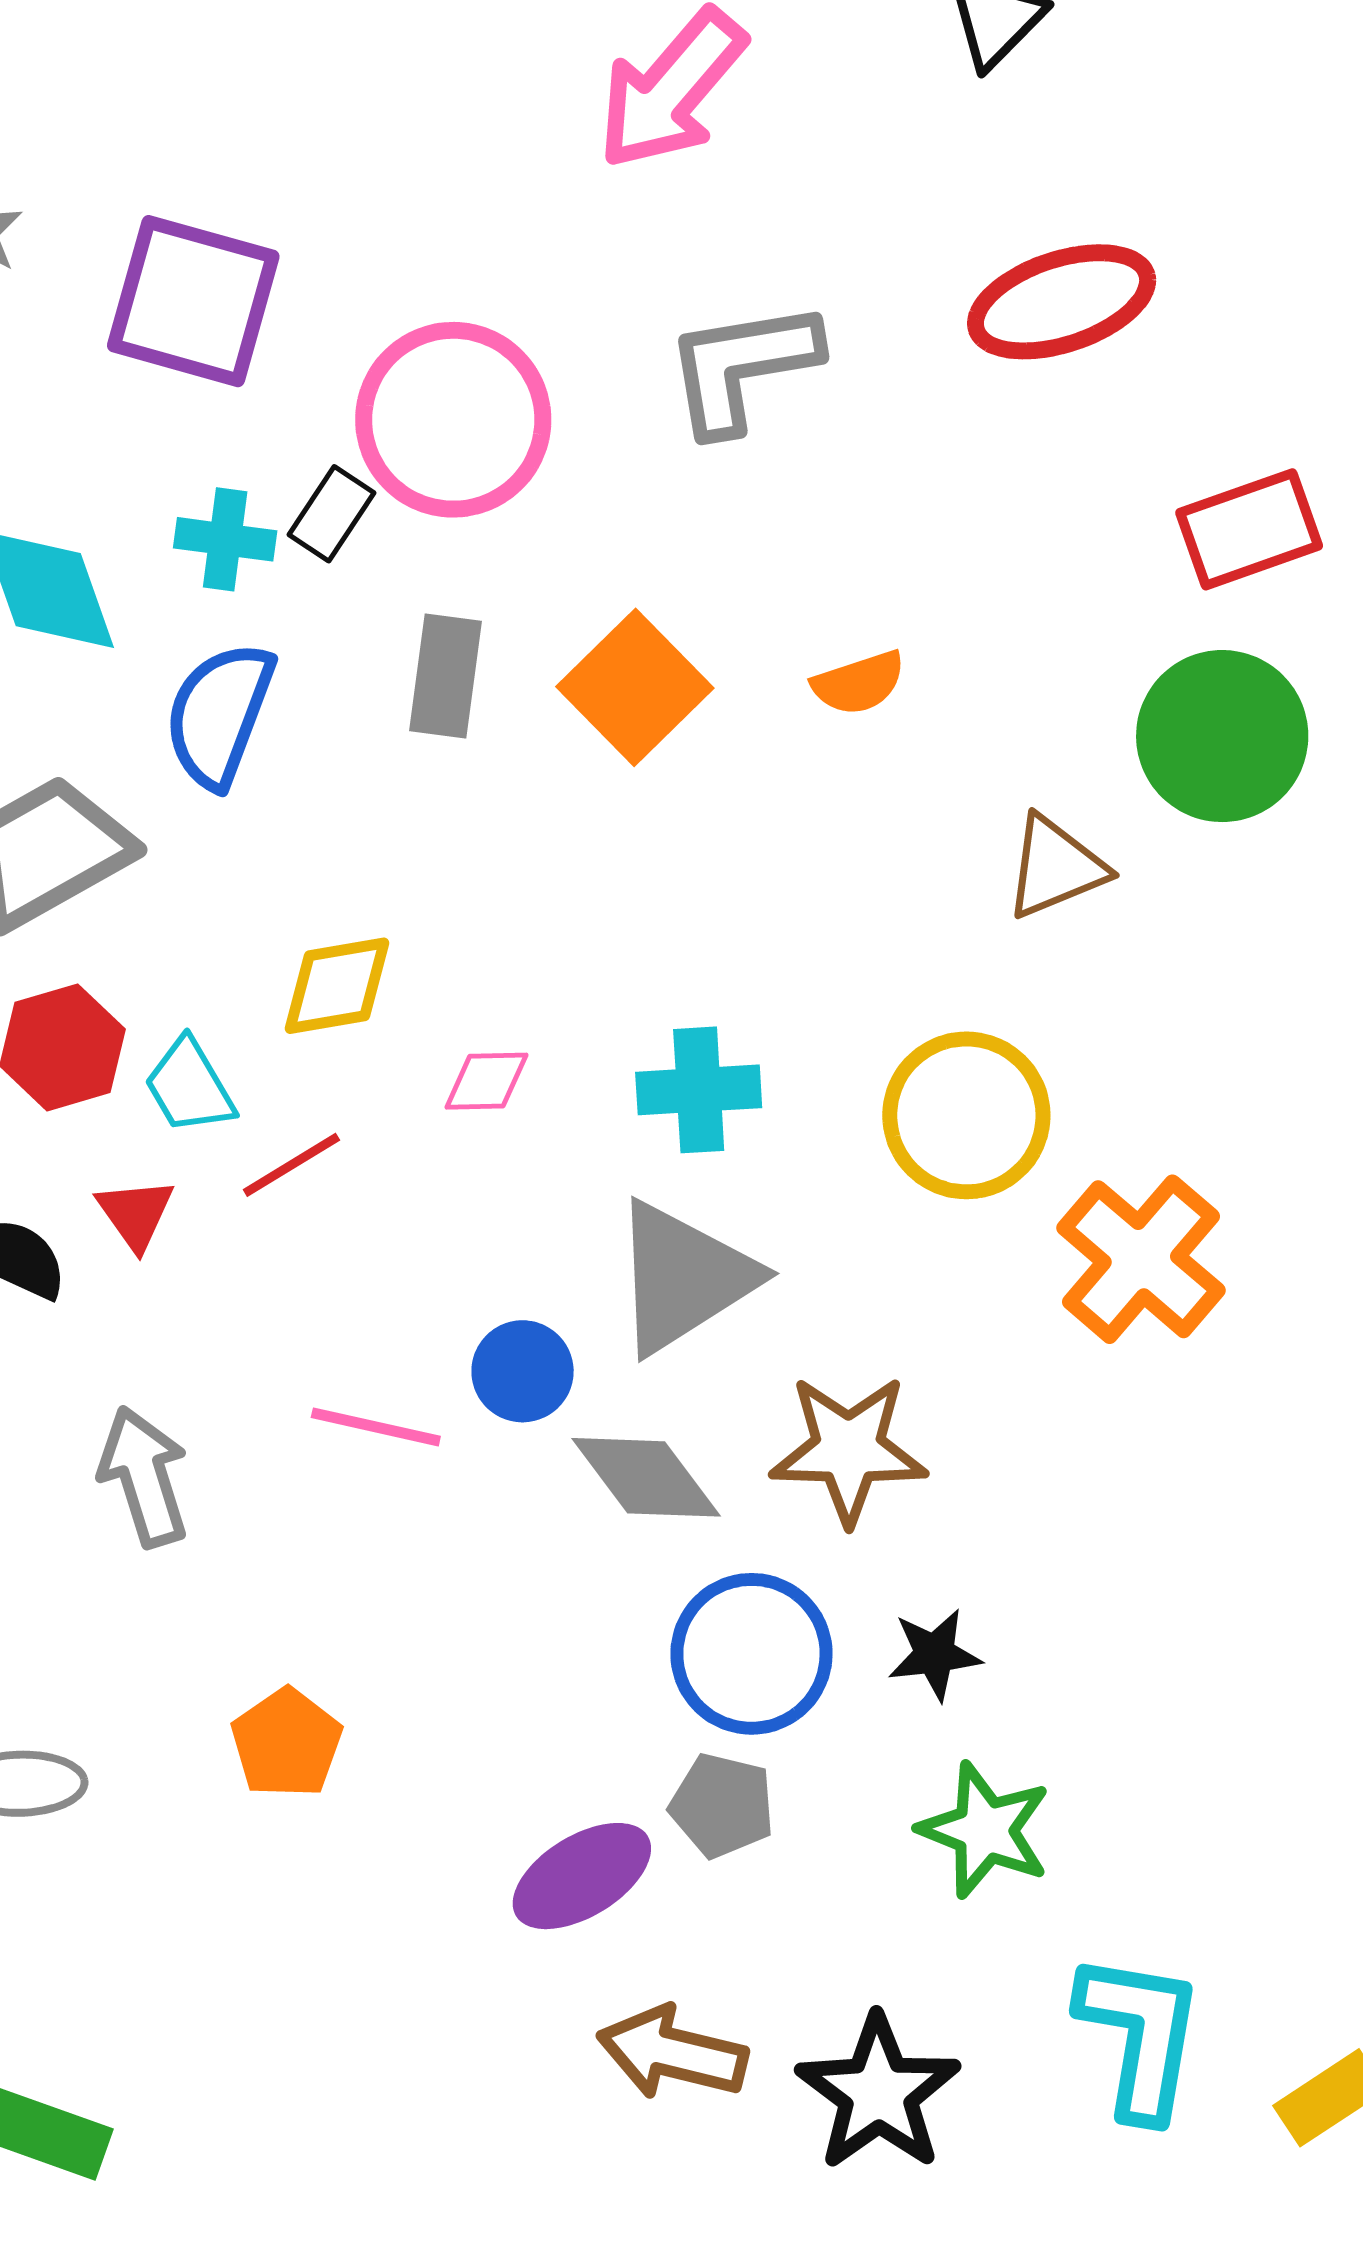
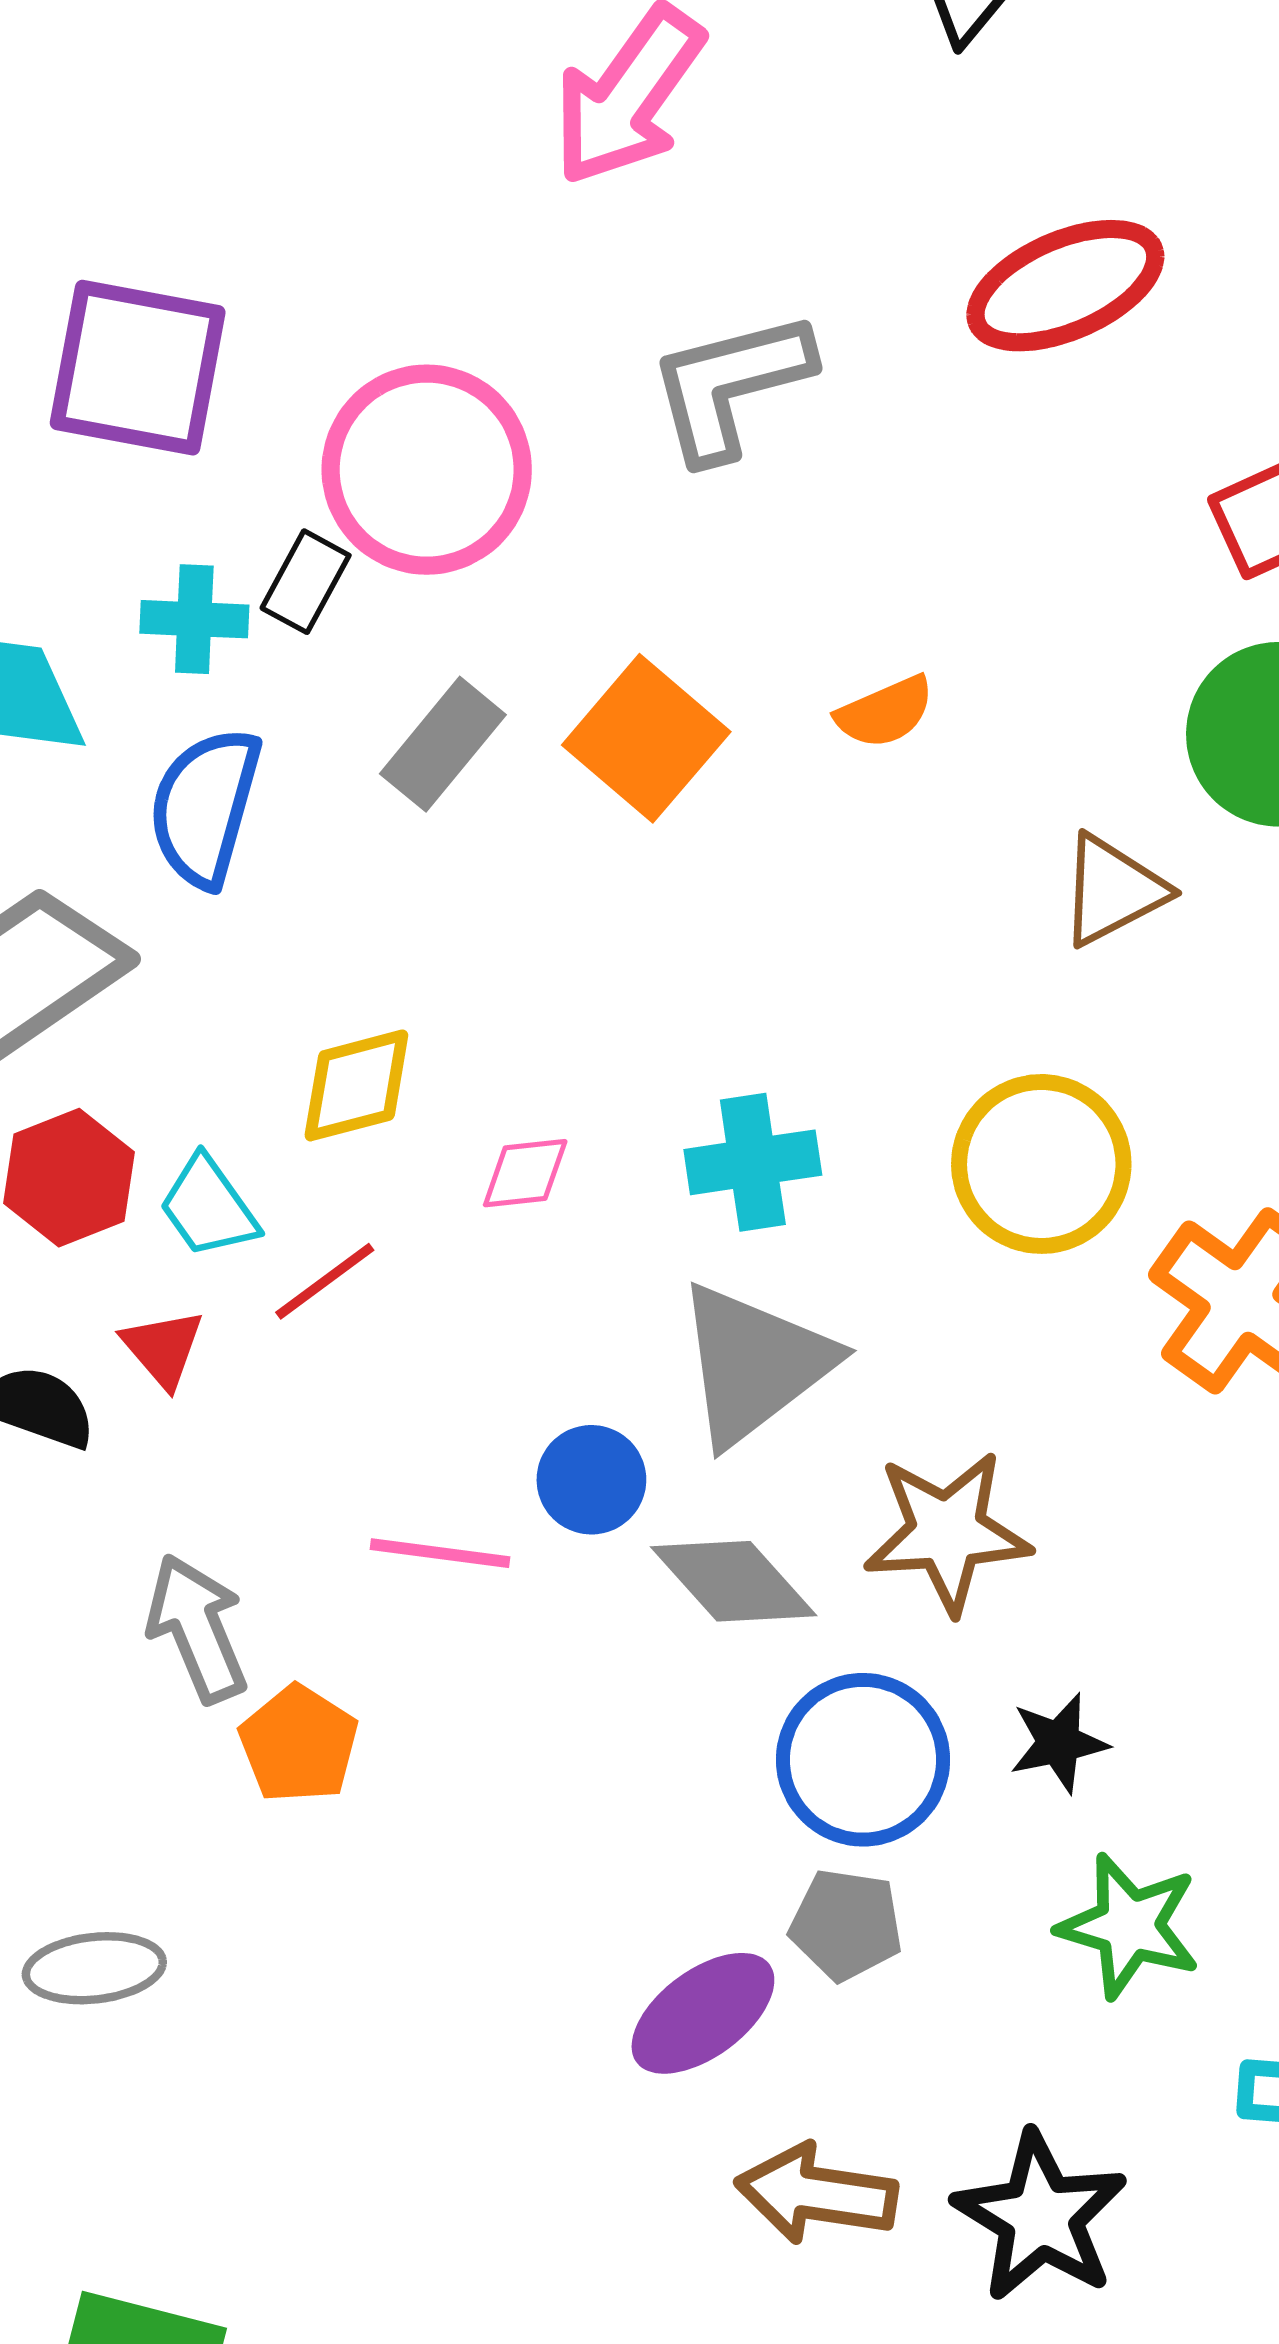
gray rectangle: (446, 676) -> (443, 744), turned 37
orange pentagon: (287, 1743) -> (299, 1744), moved

